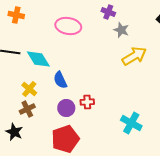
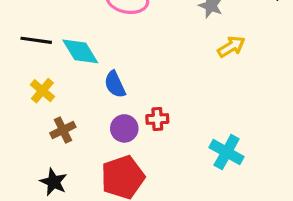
yellow arrow: (134, 56) -> (231, 47), size x0.7
yellow cross: (29, 89) -> (42, 91), moved
black star: (14, 132) -> (53, 182), moved

